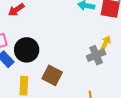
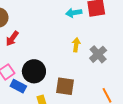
yellow arrow: (106, 43) -> (76, 45), moved

